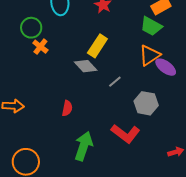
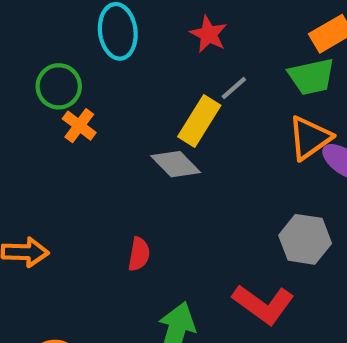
green trapezoid: (151, 26) -> (311, 77), turned -40
gray line: (115, 82) -> (234, 88), moved

